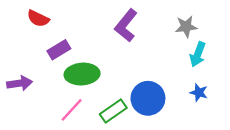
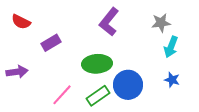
red semicircle: (38, 19) -> (21, 22), moved
green ellipse: (82, 74) -> (97, 64), moved

